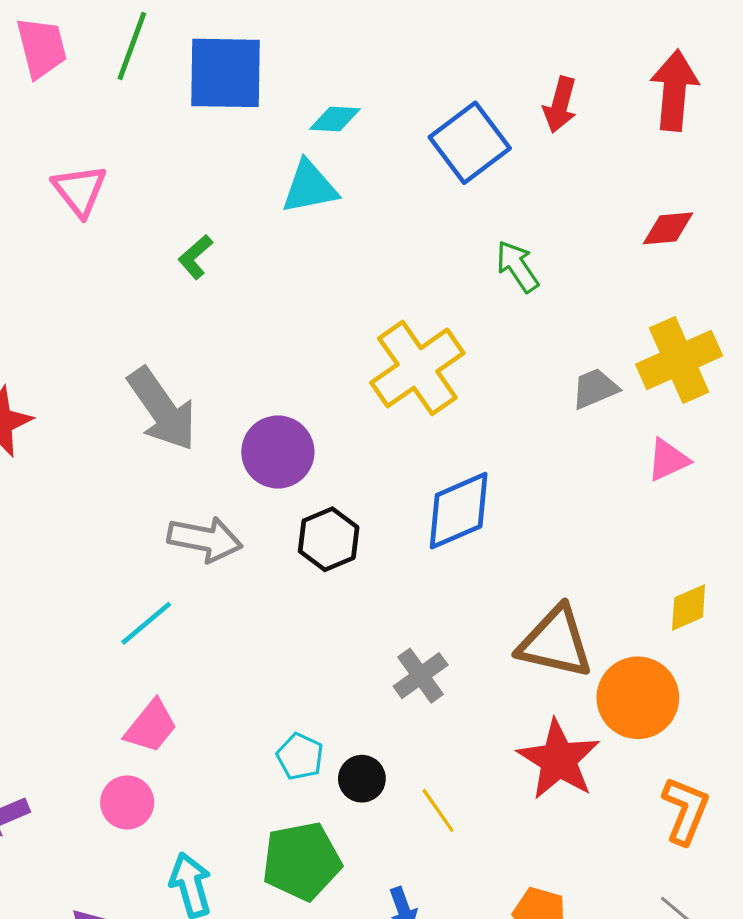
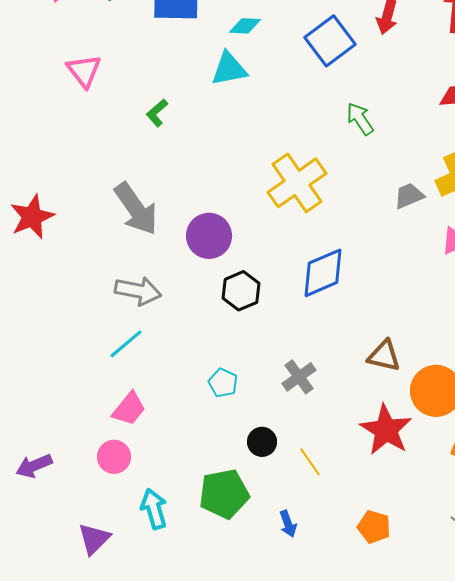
gray arrow: (205, 539) -> (138, 291), moved
brown triangle: (555, 642) -> (384, 356), size x0.7
cyan pentagon: (300, 756) -> (223, 383), moved

